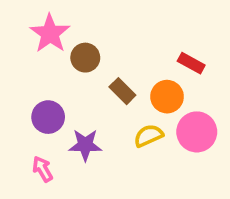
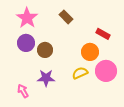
brown circle: (85, 58) -> (45, 50), moved
brown rectangle: (122, 91) -> (66, 17), moved
purple circle: (48, 117) -> (26, 43), moved

